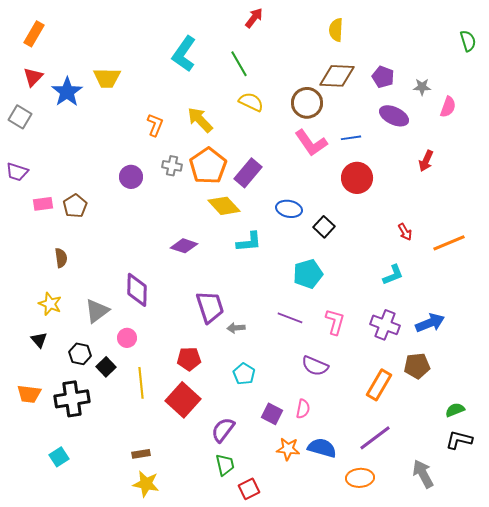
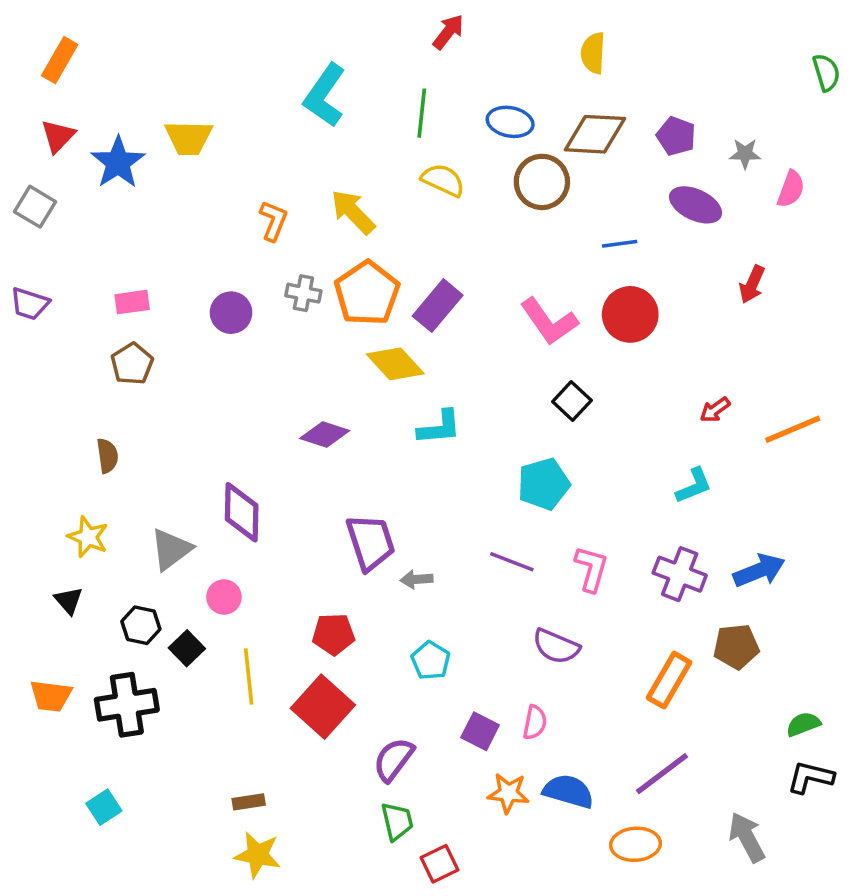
green line: (239, 64) -> (422, 113), turned 36
pink L-shape: (311, 143) -> (549, 321), moved
pink rectangle: (43, 204) -> (132, 302), moved
blue ellipse: (289, 209) -> (510, 122), moved
red arrow: (405, 232) -> (715, 410), turned 84

